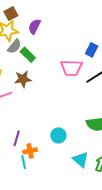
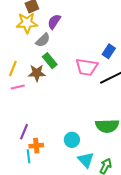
gray semicircle: (14, 46) -> (43, 40), moved
green rectangle: (28, 55) -> (50, 61), moved
cyan circle: (58, 135) -> (72, 140), moved

